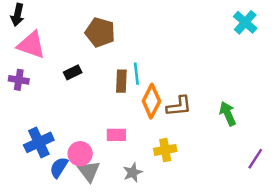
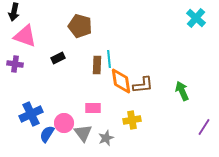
orange diamond: (151, 101) -> (121, 81), turned -36
gray triangle: (89, 171) -> (83, 133), moved

